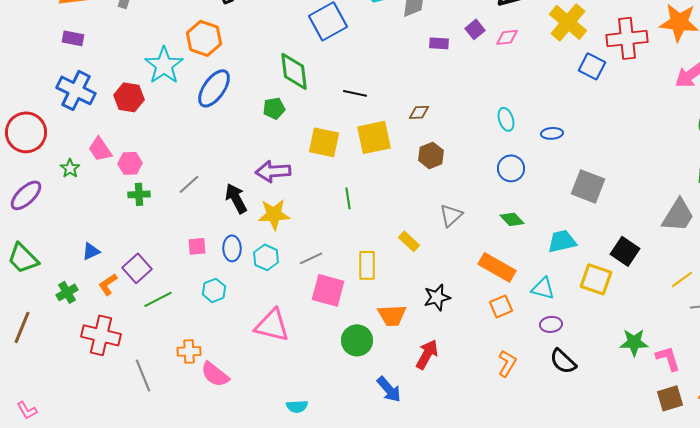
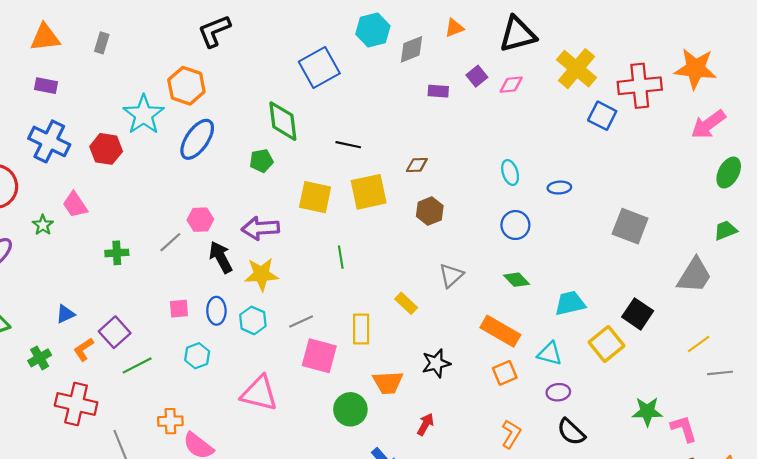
pink hexagon: (130, 163) -> (200, 220), moved
gray square: (588, 186) -> (630, 226), moved
yellow square: (596, 279) -> (607, 344), turned 32
red arrow: (427, 354) -> (425, 424), size x0.7

